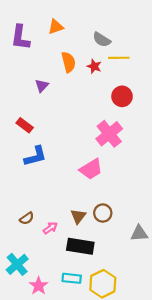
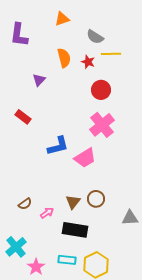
orange triangle: (56, 27) -> (62, 19), moved
red circle: (122, 96) -> (101, 90), moved
blue L-shape: (35, 156) -> (58, 146), moved

